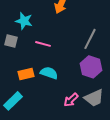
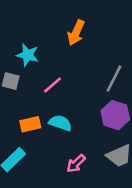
pink line: (43, 44) -> (52, 85), turned -56
pink arrow: (71, 100) -> (76, 164), moved

